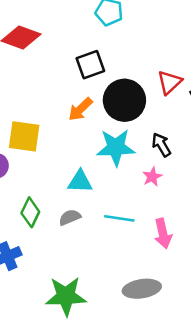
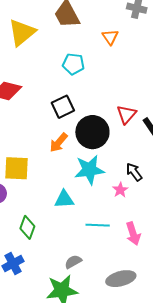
black arrow: (161, 145) -> (134, 172), moved
gray semicircle: (70, 217) -> (73, 262), moved

